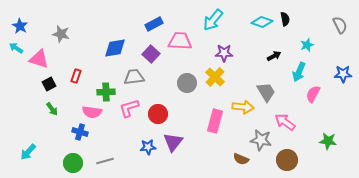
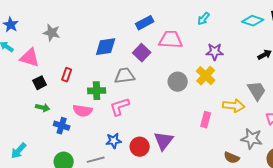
cyan arrow: (213, 20) -> (204, 19), size x0.6
green arrow: (52, 109) -> (43, 108), turned -40
red circle: (158, 114) -> (140, 147), moved
pink rectangle: (215, 121) -> (206, 120), size x0.7
blue cross: (80, 132) -> (62, 126), moved
blue star: (148, 147) -> (114, 141), moved

